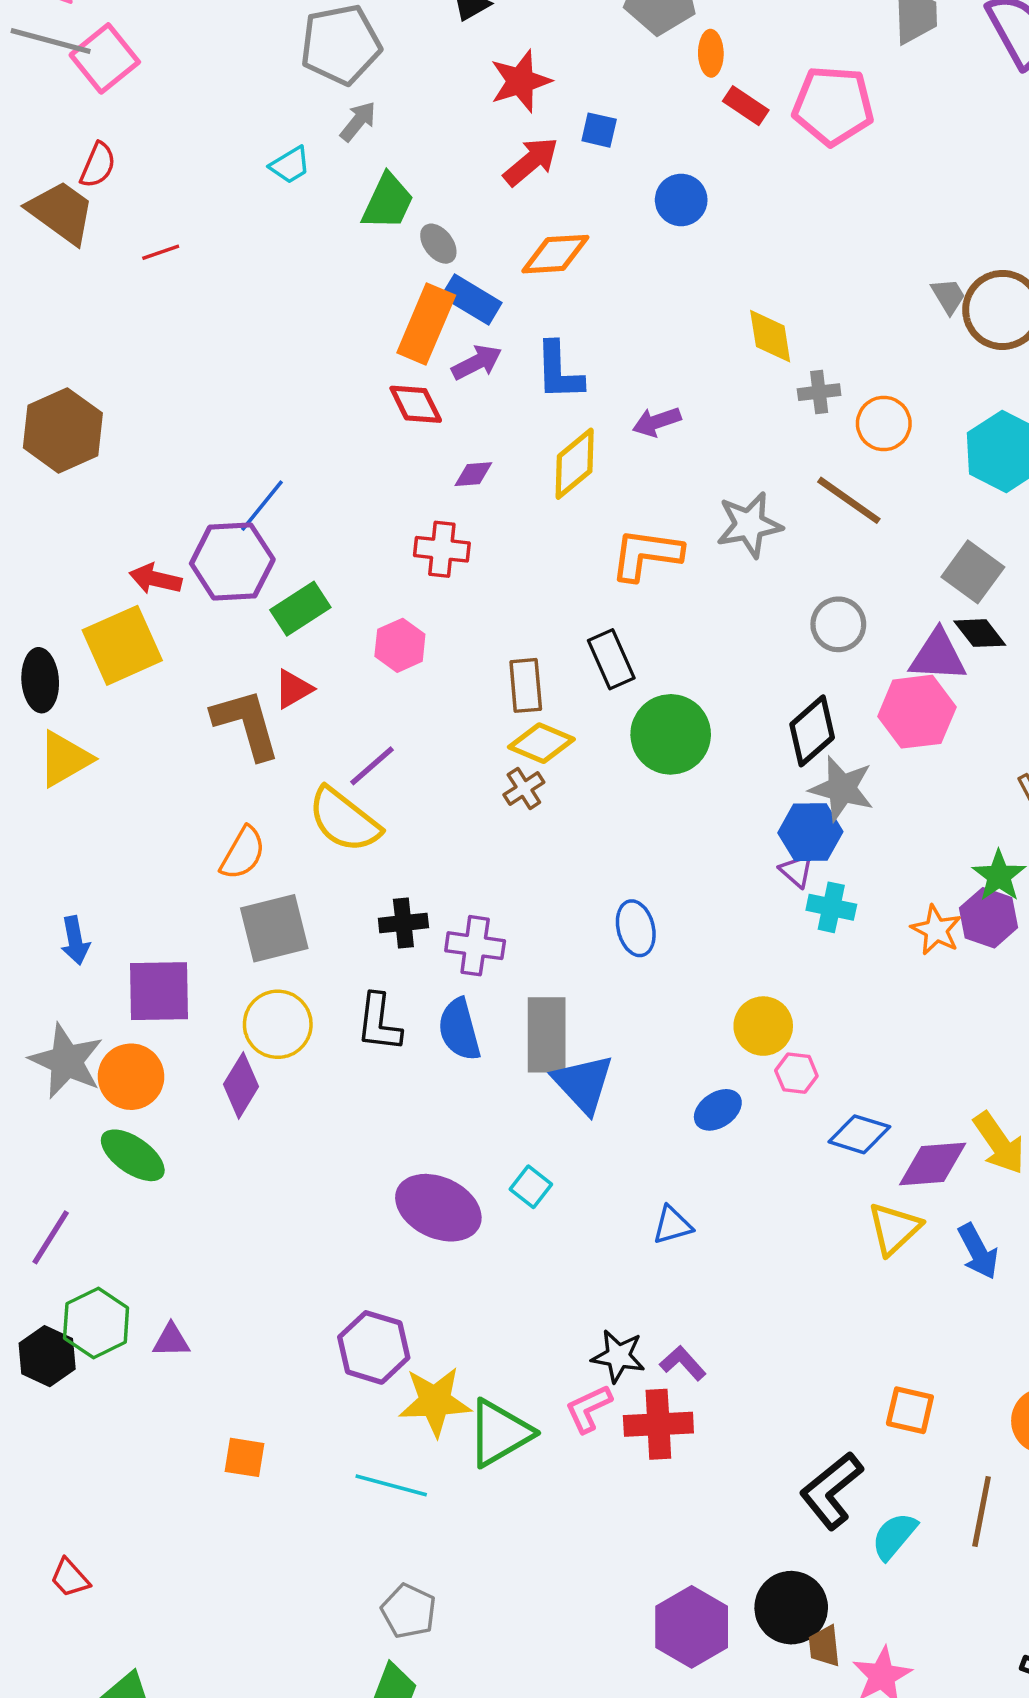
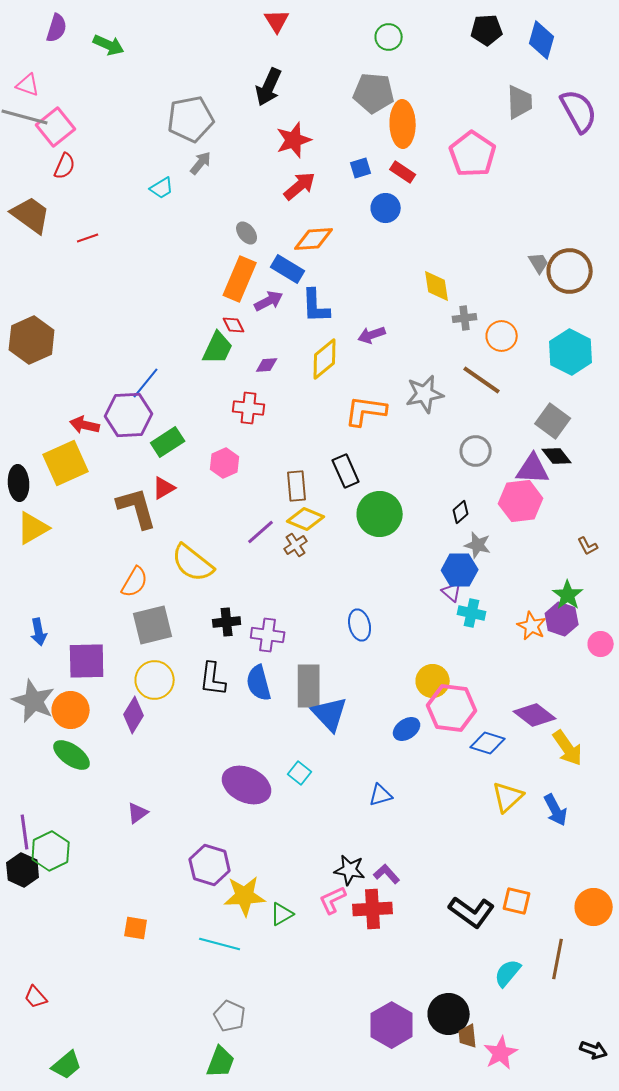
orange ellipse: (711, 53) -> (403, 124), size x1.8
red rectangle: (746, 106) -> (403, 172), moved
pink pentagon: (833, 106) -> (473, 154), turned 30
blue square: (599, 130) -> (361, 168), moved, turned -30
red semicircle: (98, 165) -> (65, 166), moved
green trapezoid: (388, 202) -> (218, 348), moved
blue rectangle: (472, 299) -> (288, 269), moved
red diamond: (416, 404) -> (234, 325), size x0.7
black diamond: (812, 731) -> (461, 512), size x0.6
purple line: (372, 766) -> (261, 532), moved
gray star: (842, 789) -> (478, 545), size x0.7
pink hexagon: (796, 1073) -> (452, 708), size x2.0
purple diamond: (933, 1164) -> (535, 715), moved, turned 42
purple line: (51, 1237) -> (25, 832), moved, turned -40
purple triangle: (171, 1340) -> (138, 813), moved, turned -35
green triangle: (499, 1433) -> (282, 914), size x0.6
black L-shape: (831, 1491) -> (472, 912), moved, turned -105

